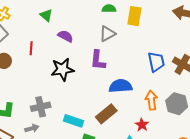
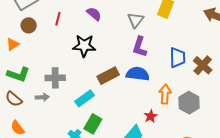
gray triangle: (107, 34) -> (136, 20), turned -36
purple L-shape: (98, 60) -> (140, 47), moved
brown rectangle: (106, 114) -> (108, 76), moved
cyan rectangle: (74, 121) -> (85, 98), turned -66

